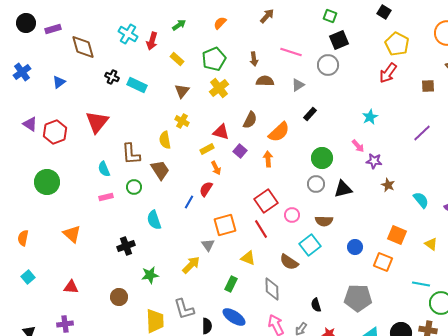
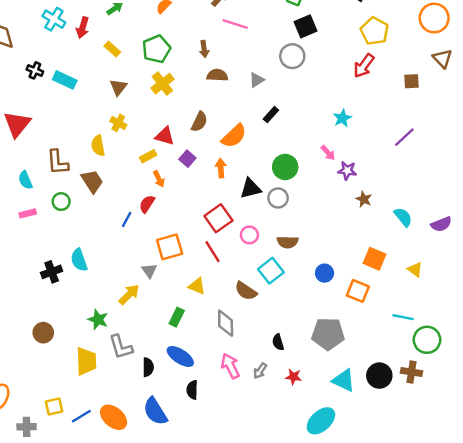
pink line: (291, 52) -> (235, 24), moved
black triangle: (343, 189) -> (251, 188), moved
cyan semicircle: (154, 220) -> (79, 260), moved
green star: (150, 275) -> (98, 320), moved, turned 30

